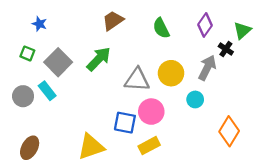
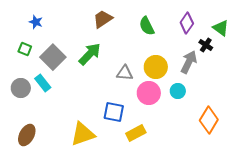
green triangle: (242, 30) -> (221, 28), turned -42
gray triangle: (137, 80) -> (125, 73), size x0.7
pink circle: (151, 112) -> (149, 93), moved

